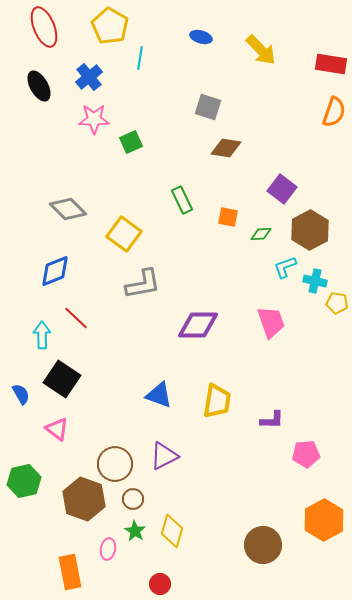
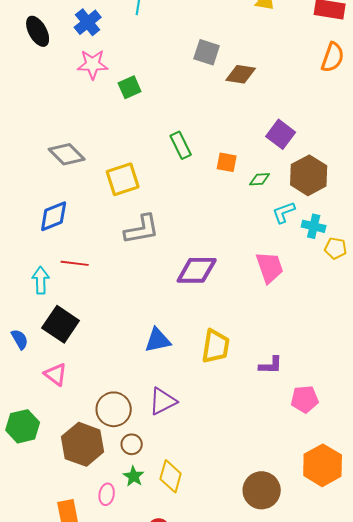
brown diamond: (226, 148) -> (241, 74), moved
yellow square: (124, 234) -> (123, 179), turned 36
red line: (76, 318) -> (75, 263), turned -36
blue triangle: (159, 395) -> (158, 340), turned -32

